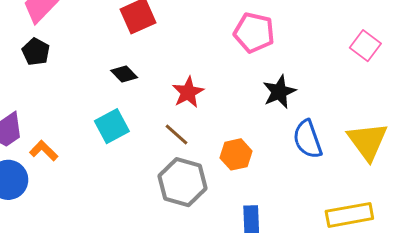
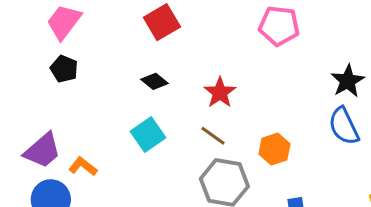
black star: (279, 92) -> (348, 81), moved

